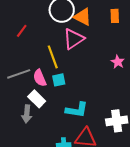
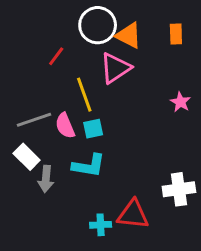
red line: (22, 31) -> (56, 56), moved
white rectangle: (37, 99) -> (27, 157), moved
cyan L-shape: (77, 110) -> (89, 166), moved

